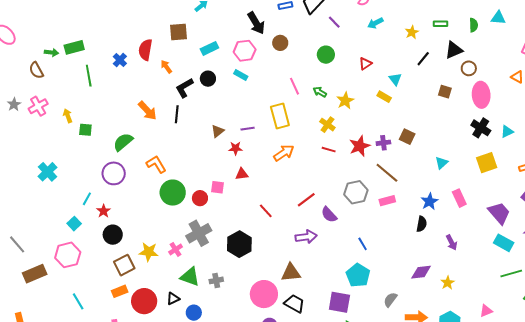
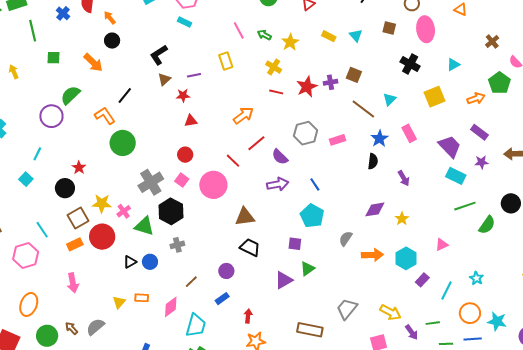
black circle: (208, 79) -> (112, 41), moved
cyan triangle: (395, 79) -> (356, 35), moved
black L-shape: (184, 88) -> (159, 55), moved
black line: (177, 114) -> (125, 95), moved, turned 36
yellow rectangle: (280, 116) -> (226, 61), size x0.7
black cross: (481, 128) -> (410, 64), moved
green square: (85, 130) -> (53, 58), moved
orange arrow: (284, 153) -> (243, 115), moved
purple circle: (114, 173) -> (51, 116), moved
brown line: (387, 173) -> (363, 109), moved
pink square: (217, 187) -> (182, 180), moved, turned 32
red circle: (200, 198) -> (185, 155), moved
red star: (104, 211) -> (79, 168), moved
red line: (266, 211) -> (233, 161), moved
purple arrow: (306, 237) -> (278, 184), moved
black hexagon: (239, 244) -> (171, 211), moved
pink cross: (176, 249) -> (124, 211), moved
pink hexagon: (68, 255) -> (26, 256), moved
gray cross: (216, 280) -> (177, 245), moved
pink circle: (264, 294) -> (213, 185), moved
black triangle: (173, 299) -> (130, 262), moved
cyan line: (78, 301) -> (42, 230), moved
red circle: (144, 301) -> (102, 237), moved
purple square: (339, 302) -> (295, 244), size x0.6

